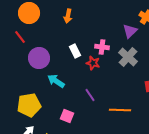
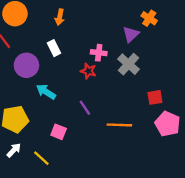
white rectangle: (75, 51) -> (54, 48), moved

